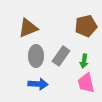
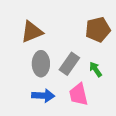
green arrow: (84, 61) -> (96, 69), turned 136
pink trapezoid: (86, 83) -> (78, 94), moved

